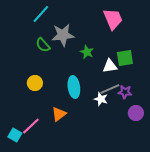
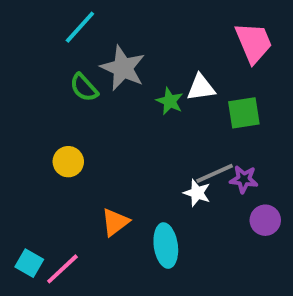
pink trapezoid: (113, 19) -> (254, 43), moved
gray star: (63, 35) -> (123, 68), turned 30
white triangle: (110, 66) -> (201, 88), moved
cyan ellipse: (74, 87) -> (166, 246), moved
pink line: (31, 126) -> (62, 269), moved

